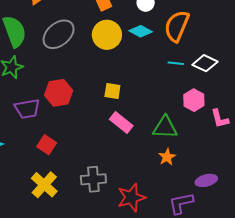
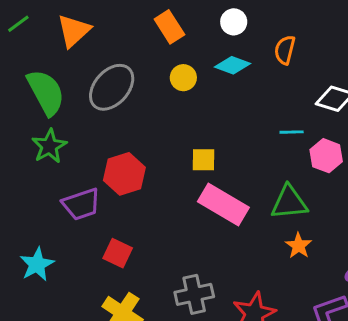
orange semicircle: (177, 26) -> (285, 50), size x0.6
yellow circle: (107, 35) -> (183, 78), size x0.6
cyan line: (176, 63) -> (292, 132), moved
pink rectangle: (121, 122) -> (223, 204), size x1.4

